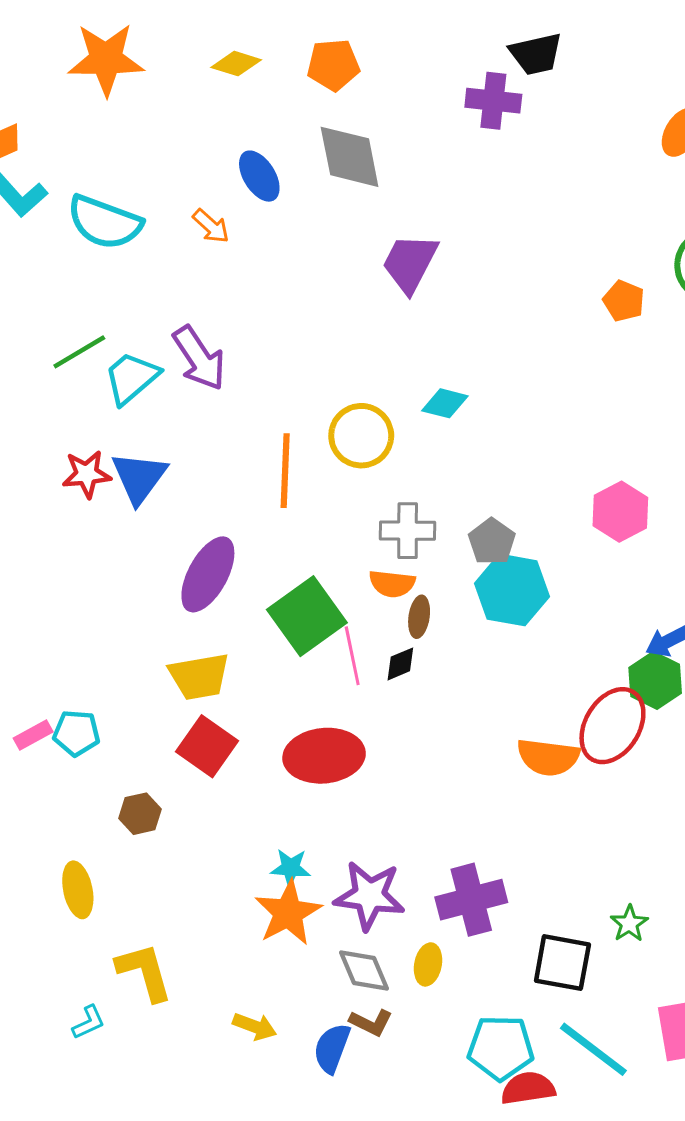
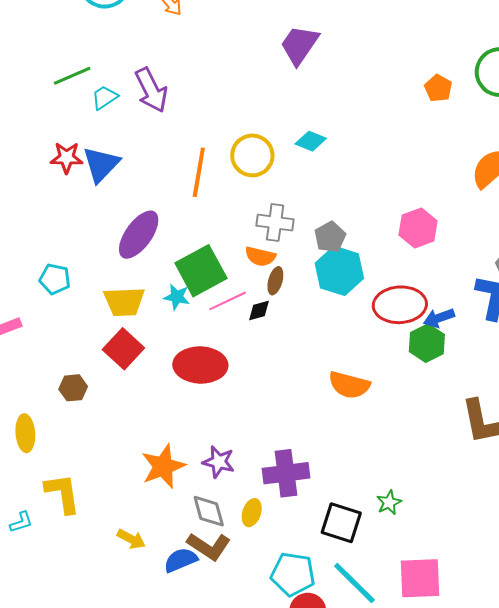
cyan trapezoid: (131, 378) -> (105, 97), size x0.7
pink line: (352, 656) -> (228, 301), turned 69
red ellipse: (612, 726) -> (400, 305), moved, turned 48
cyan pentagon: (76, 733) -> (55, 279), moved
cyan star: (290, 868) -> (177, 297), moved
purple star: (369, 896) -> (219, 462), size x0.7
brown L-shape: (371, 1022) -> (209, 546), size x1.5
blue semicircle: (332, 1048) -> (181, 560), turned 40

